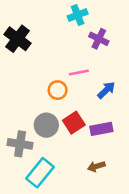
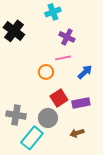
cyan cross: (78, 15) -> (53, 12), moved
purple cross: (99, 39) -> (67, 37), moved
gray circle: (46, 125) -> (48, 118), moved

